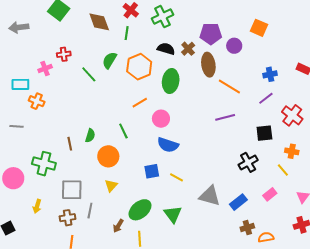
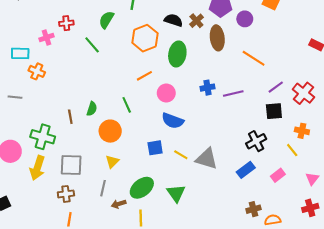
green semicircle: (109, 60) -> (106, 20), moved
blue cross: (270, 74) -> (208, 88), moved
orange line: (229, 87) -> (254, 58), moved
purple line: (266, 98) -> (276, 87), moved
gray triangle: (210, 196) -> (207, 159), moved
blue rectangle: (238, 202) -> (246, 170), moved
yellow arrow: (37, 206) -> (37, 168), moved, size x1.6
gray line: (90, 211) -> (103, 188), moved
brown arrow: (118, 226) -> (119, 204), turned 40

